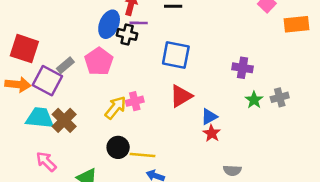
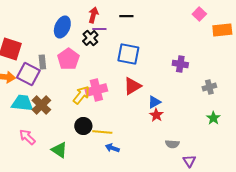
blue ellipse: (109, 24) -> (62, 27), moved
black cross: (127, 34) -> (90, 38), turned 35
gray rectangle: (65, 65) -> (42, 62), turned -56
green star: (254, 100) -> (213, 118), moved
pink cross: (135, 101) -> (96, 90), size x1.5

